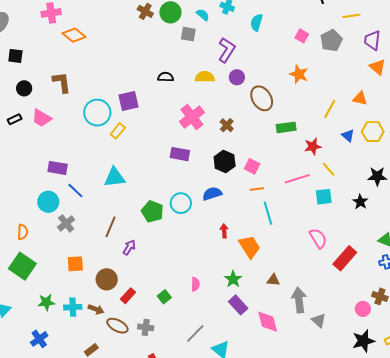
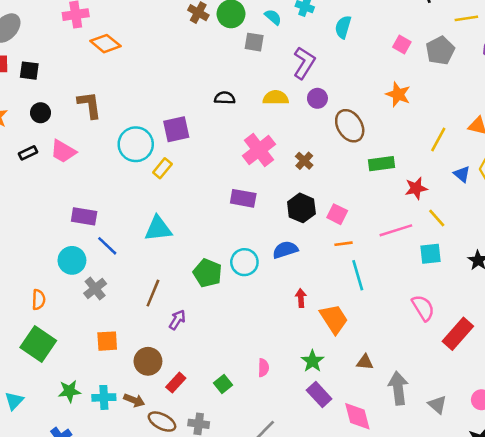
gray triangle: (319, 320) -> (437, 405), moved

